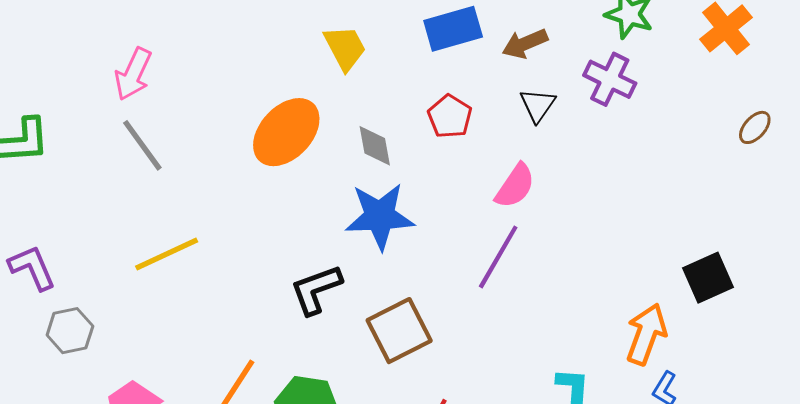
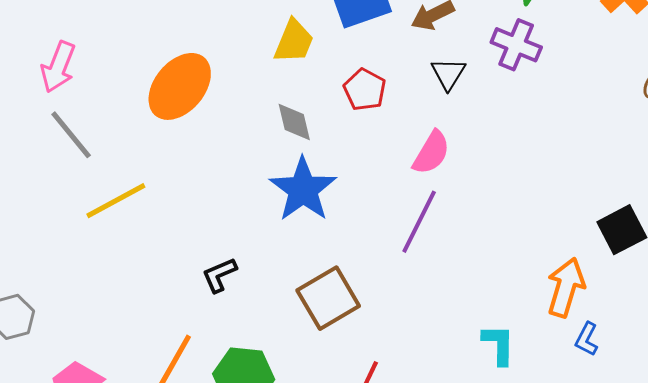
yellow trapezoid: (345, 48) -> (294, 41), moved, turned 54
orange ellipse: (286, 132) -> (180, 86), moved
blue star: (380, 216) -> (303, 189), turned -30
yellow line: (167, 254) -> (116, 201), moved
black L-shape: (316, 289) -> (219, 275), moved, size x0.7

